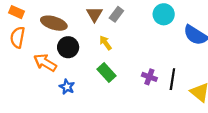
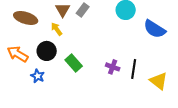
yellow arrow: (105, 43) -> (57, 29), moved
black circle: (68, 47) -> (47, 51), moved

